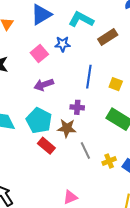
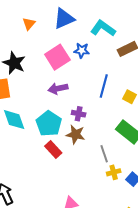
pink square: (39, 54) -> (57, 57), size x1.4
purple cross: (77, 107) -> (79, 114), moved
gray line: (85, 151) -> (104, 154), moved

